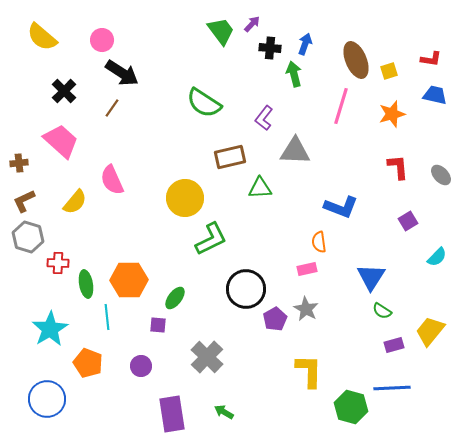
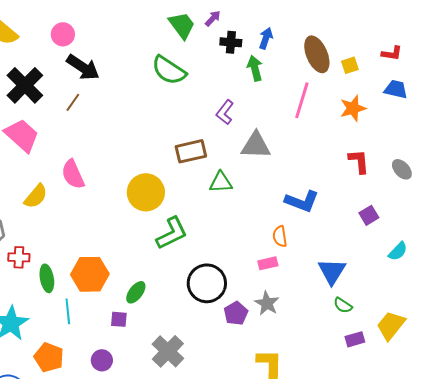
black cross: (64, 91) -> (25, 85), size x1.5
green semicircle: (204, 103) -> (169, 70), moved

